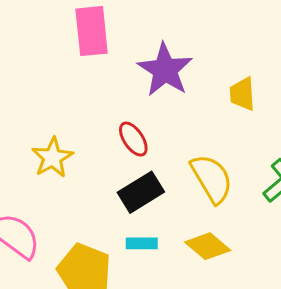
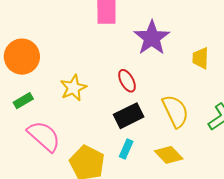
cyan rectangle: (142, 243) -> (126, 149), turned -72

